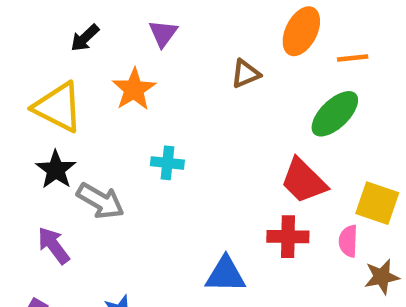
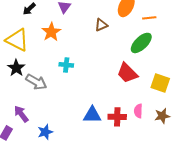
red cross: (288, 237) -> (117, 117), moved
pink semicircle: (348, 241) -> (138, 111), moved
purple arrow: (54, 246) -> (21, 114), moved

